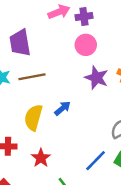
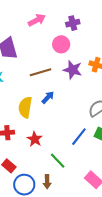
purple cross: (84, 17) -> (73, 23), moved
brown line: (32, 77) -> (41, 72), moved

